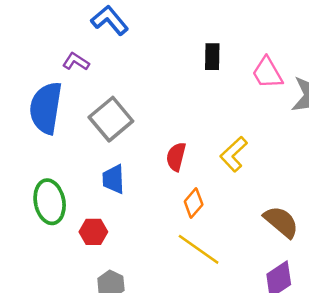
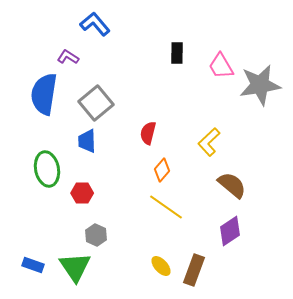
yellow L-shape: (234, 154) -> (209, 142), moved
blue trapezoid: (113, 179) -> (87, 141), moved

